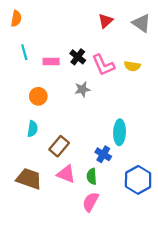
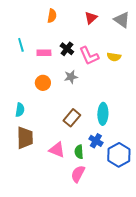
orange semicircle: (16, 19) -> (52, 16), moved
orange circle: (38, 96) -> (43, 83), moved
cyan semicircle: (32, 129) -> (20, 110), moved
brown rectangle: (59, 146) -> (72, 118), moved
blue cross: (103, 154) -> (96, 141), moved
brown trapezoid: (29, 179) -> (25, 138), moved, turned 70

